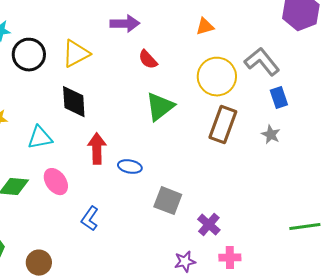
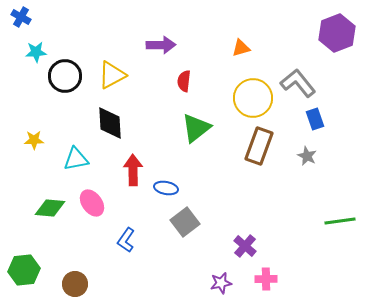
red semicircle: (148, 60) -> (184, 81), turned 50
gray square: (168, 201) -> (185, 222), moved, turned 32
green line: (305, 227) -> (340, 221), moved

